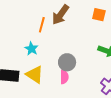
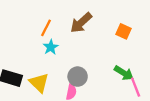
orange line: (42, 25) -> (46, 28), moved
cyan star: (31, 49) -> (51, 47), moved

